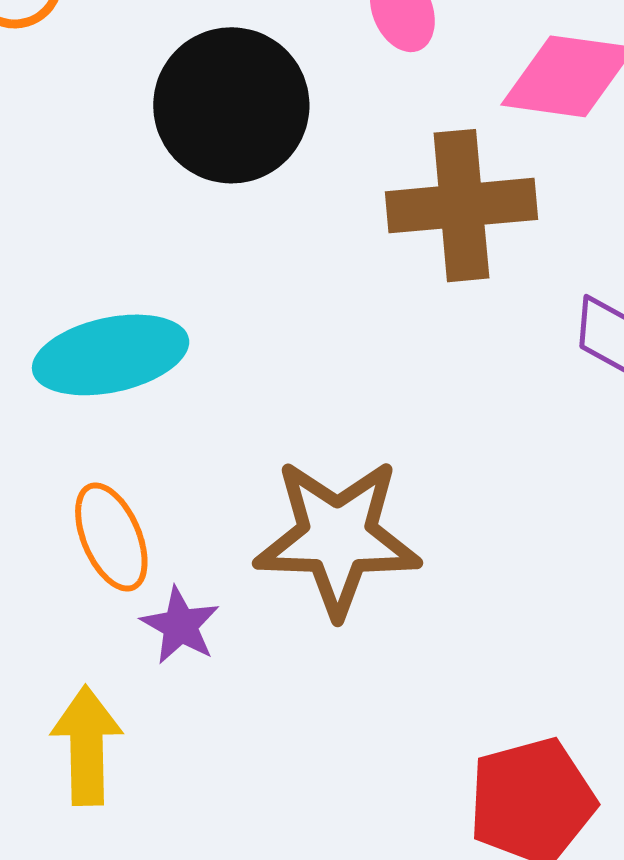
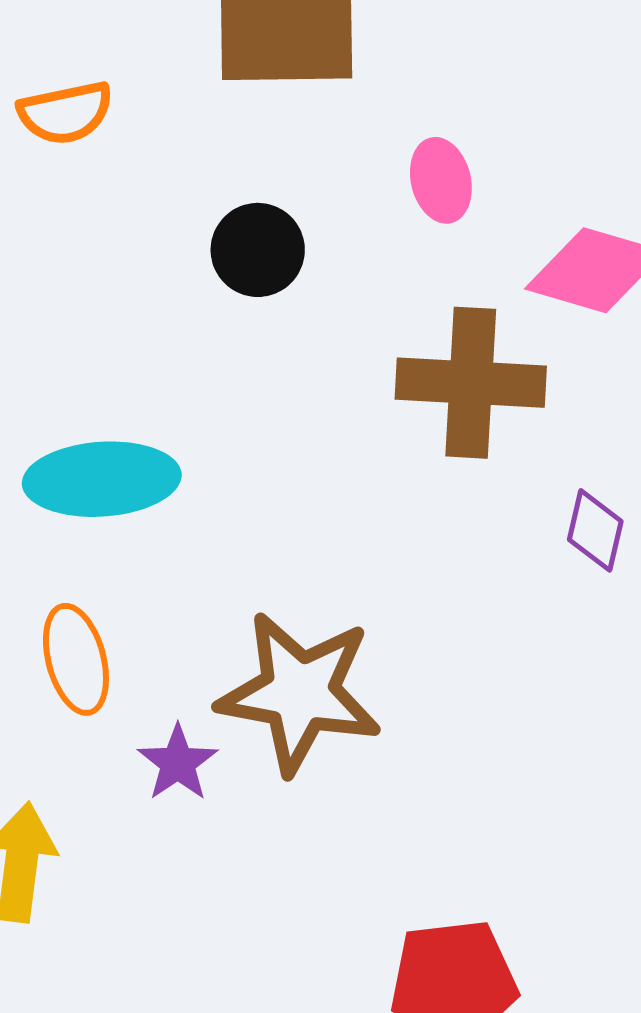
black circle: (231, 105) -> (258, 250), size x0.6
purple star: (180, 626) -> (178, 763), moved

